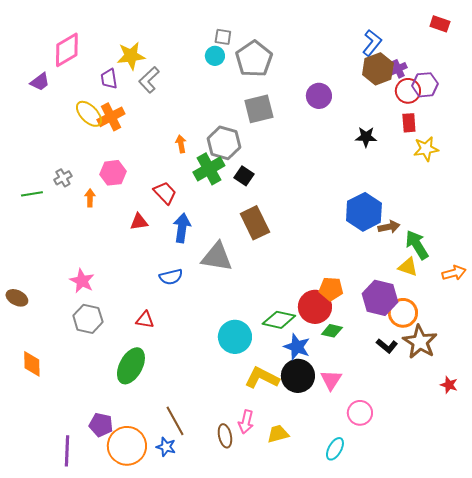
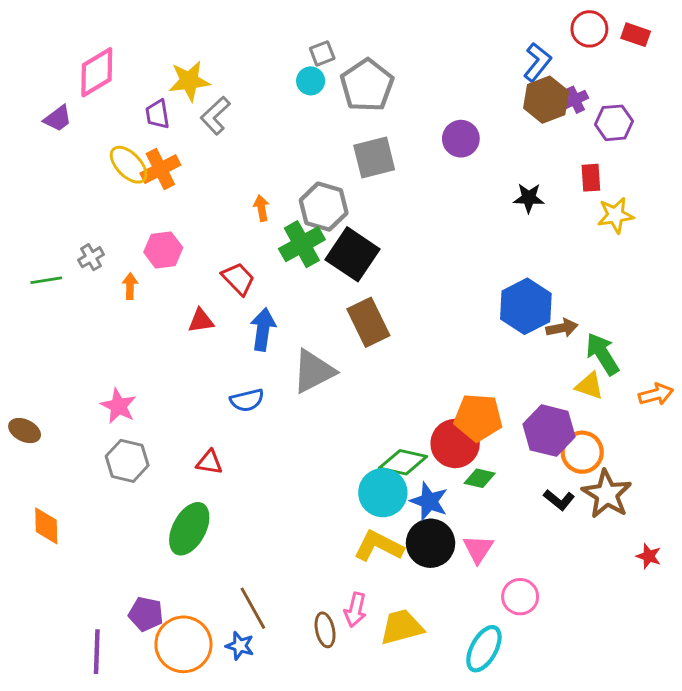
gray square: (223, 37) -> (322, 53), turned -30
red circle: (408, 91) -> (589, 29), moved
black square: (244, 176) -> (352, 254), size x1.8
gray triangle: (217, 257) -> (313, 371), turned -36
orange pentagon: (331, 289) -> (478, 418), size x1.4
cyan circle: (235, 337) -> (383, 493), moved
yellow trapezoid: (278, 434) -> (402, 627), size x1.4
cyan ellipse: (335, 449) -> (484, 649), size x1.4

